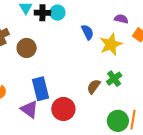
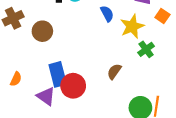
green cross: (114, 79) -> (146, 49), moved
red circle: (63, 109) -> (73, 86), moved

